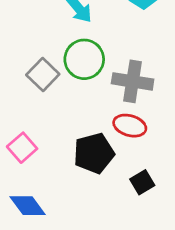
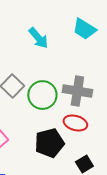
green circle: (84, 59) -> (42, 95), moved

